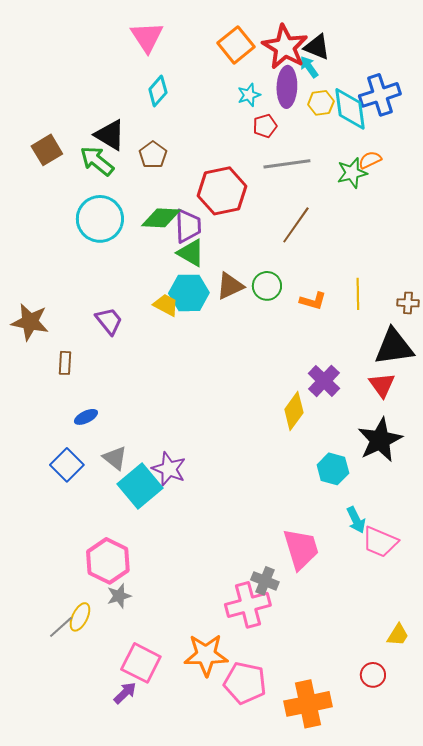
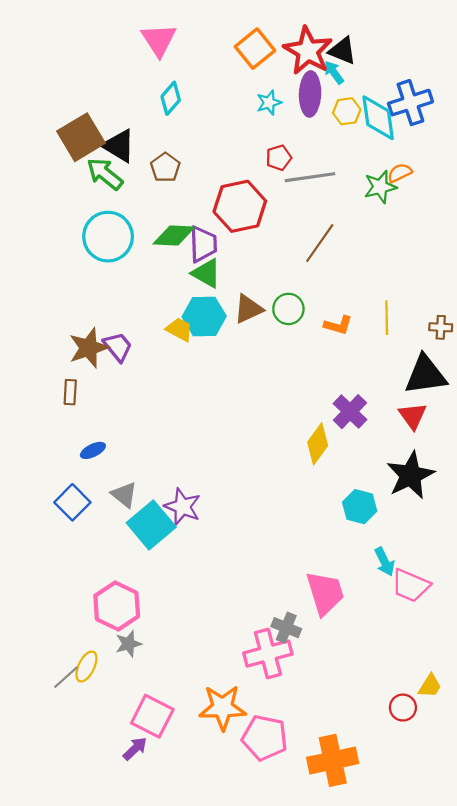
red pentagon: (265, 126) -> (279, 158), moved
brown square: (47, 150) -> (81, 137), moved, size x1.4
brown star: (30, 322) -> (89, 348), moved, turned -30
red circle: (373, 675) -> (403, 708), moved

